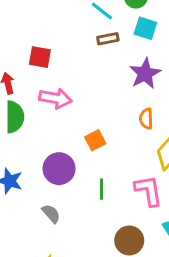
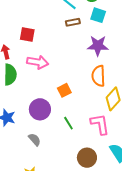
purple star: (145, 74) -> (98, 46), turned 30
orange semicircle: (146, 119) -> (98, 76), size x1.5
green line: (102, 189) -> (68, 123), turned -32

